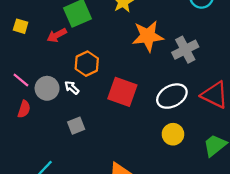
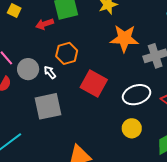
gray square: (76, 126) -> (48, 106), size x1.8

